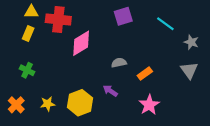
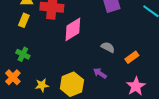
gray semicircle: (119, 63) -> (108, 47), turned 40
orange cross: (16, 105) -> (13, 77), moved

